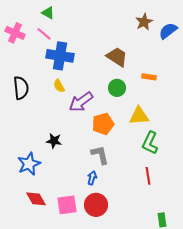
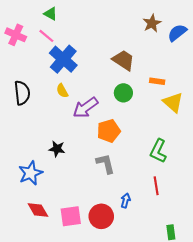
blue cross: (60, 56) -> (63, 59), turned 32
yellow triangle: (139, 116) -> (173, 102), moved, turned 45
blue arrow: (92, 178) -> (126, 201), moved

